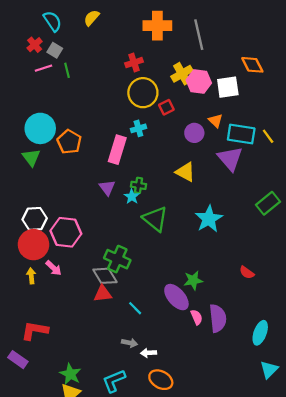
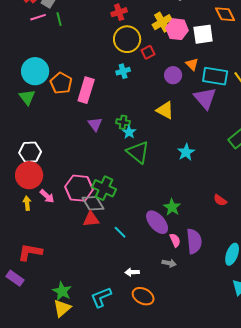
pink rectangle: (117, 150) -> (86, 90), moved
cyan star: (132, 197) -> (129, 132), moved
cyan star: (209, 219) -> (186, 152), size x0.7
pink hexagon: (66, 232) -> (79, 188), moved
green star: (193, 280) -> (172, 207), turned -30
gray arrow: (130, 343) -> (169, 263), moved

